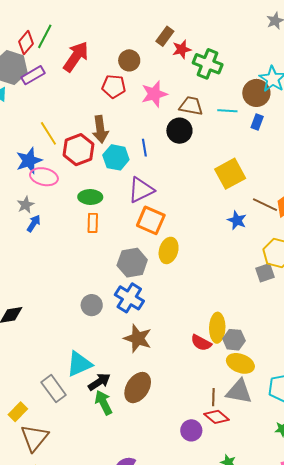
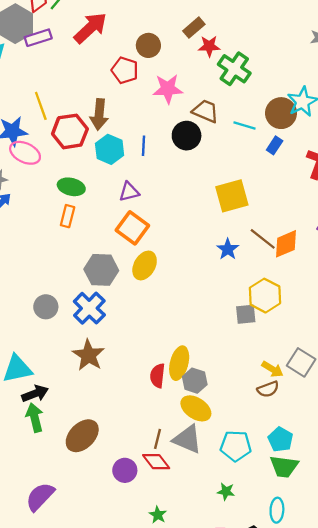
purple triangle: (141, 190) -> (129, 192), size x0.7
red semicircle: (201, 343) -> (158, 376), turned 55
brown ellipse: (138, 388) -> (82, 436), moved

